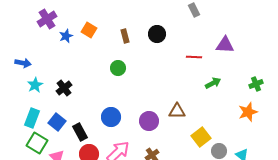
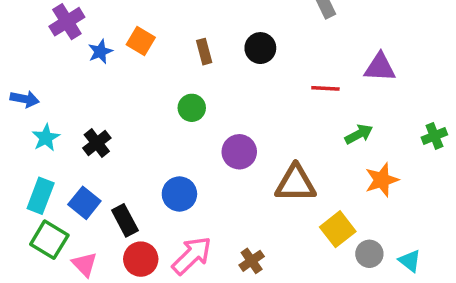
brown triangle: (177, 111) -> (296, 183), size x1.4
orange star: (248, 112) -> (382, 180), moved
purple circle: (149, 121) -> (239, 152), moved

